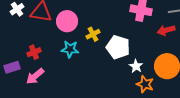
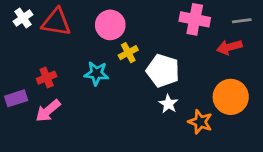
pink circle: (67, 21) -> (110, 25), moved
white star: (136, 66) -> (168, 104), moved

